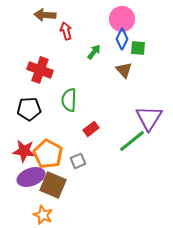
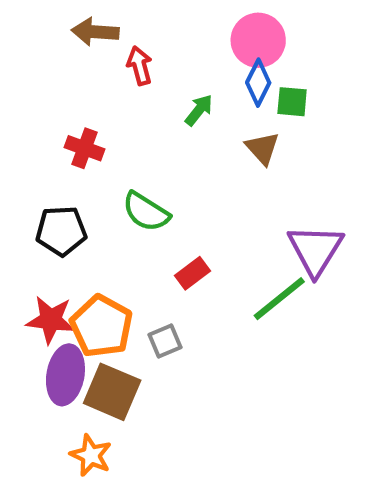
red cross: (40, 70) -> (85, 148), size x0.7
green semicircle: (69, 100) -> (146, 212), turned -60
purple ellipse: (31, 177) -> (65, 375), turned -60

